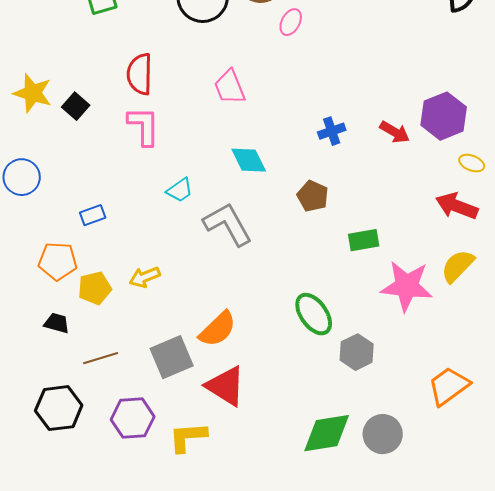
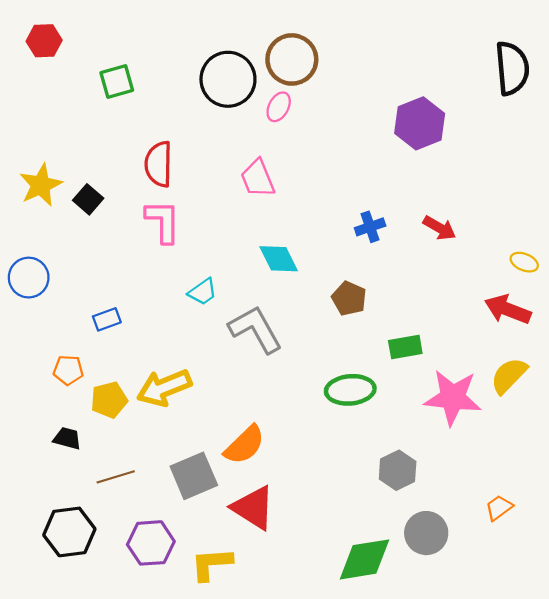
pink ellipse: (291, 22) -> (279, 107), moved
yellow star: (33, 93) -> (41, 185), turned 30
purple hexagon: (444, 116) -> (420, 123), moved
orange pentagon: (58, 261) -> (68, 370), size x0.7
yellow arrow: (145, 277) -> (164, 388), size x1.6
green ellipse: (314, 314) -> (350, 390), moved, turned -60
orange trapezoid: (449, 386) -> (499, 508), size x0.6
gray circle: (383, 434) -> (426, 533), moved

